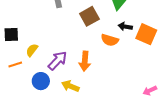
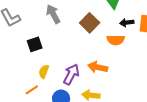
black square: (11, 34) -> (35, 44), moved
orange arrow: (85, 61) -> (98, 67), turned 114

